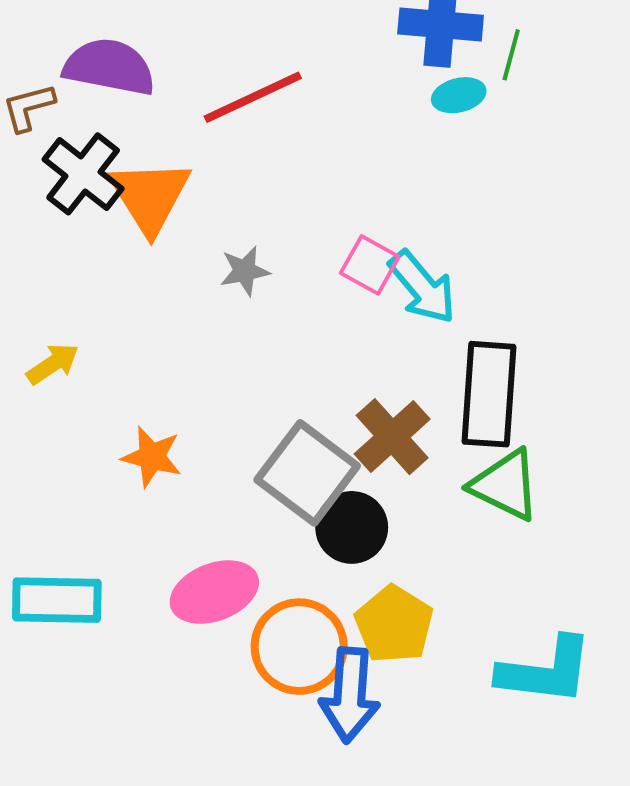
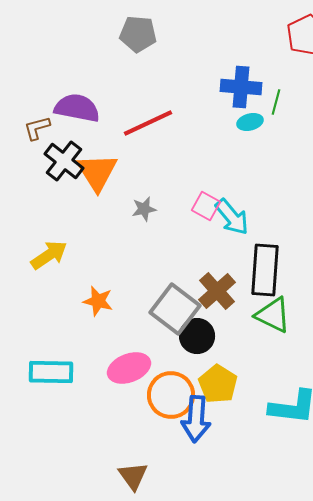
yellow arrow: (53, 364) -> (49, 255), size x1.4

